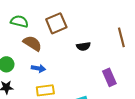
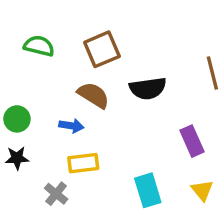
brown semicircle: (32, 43) -> (93, 95), moved
black semicircle: (83, 46) -> (148, 88), size x1.5

